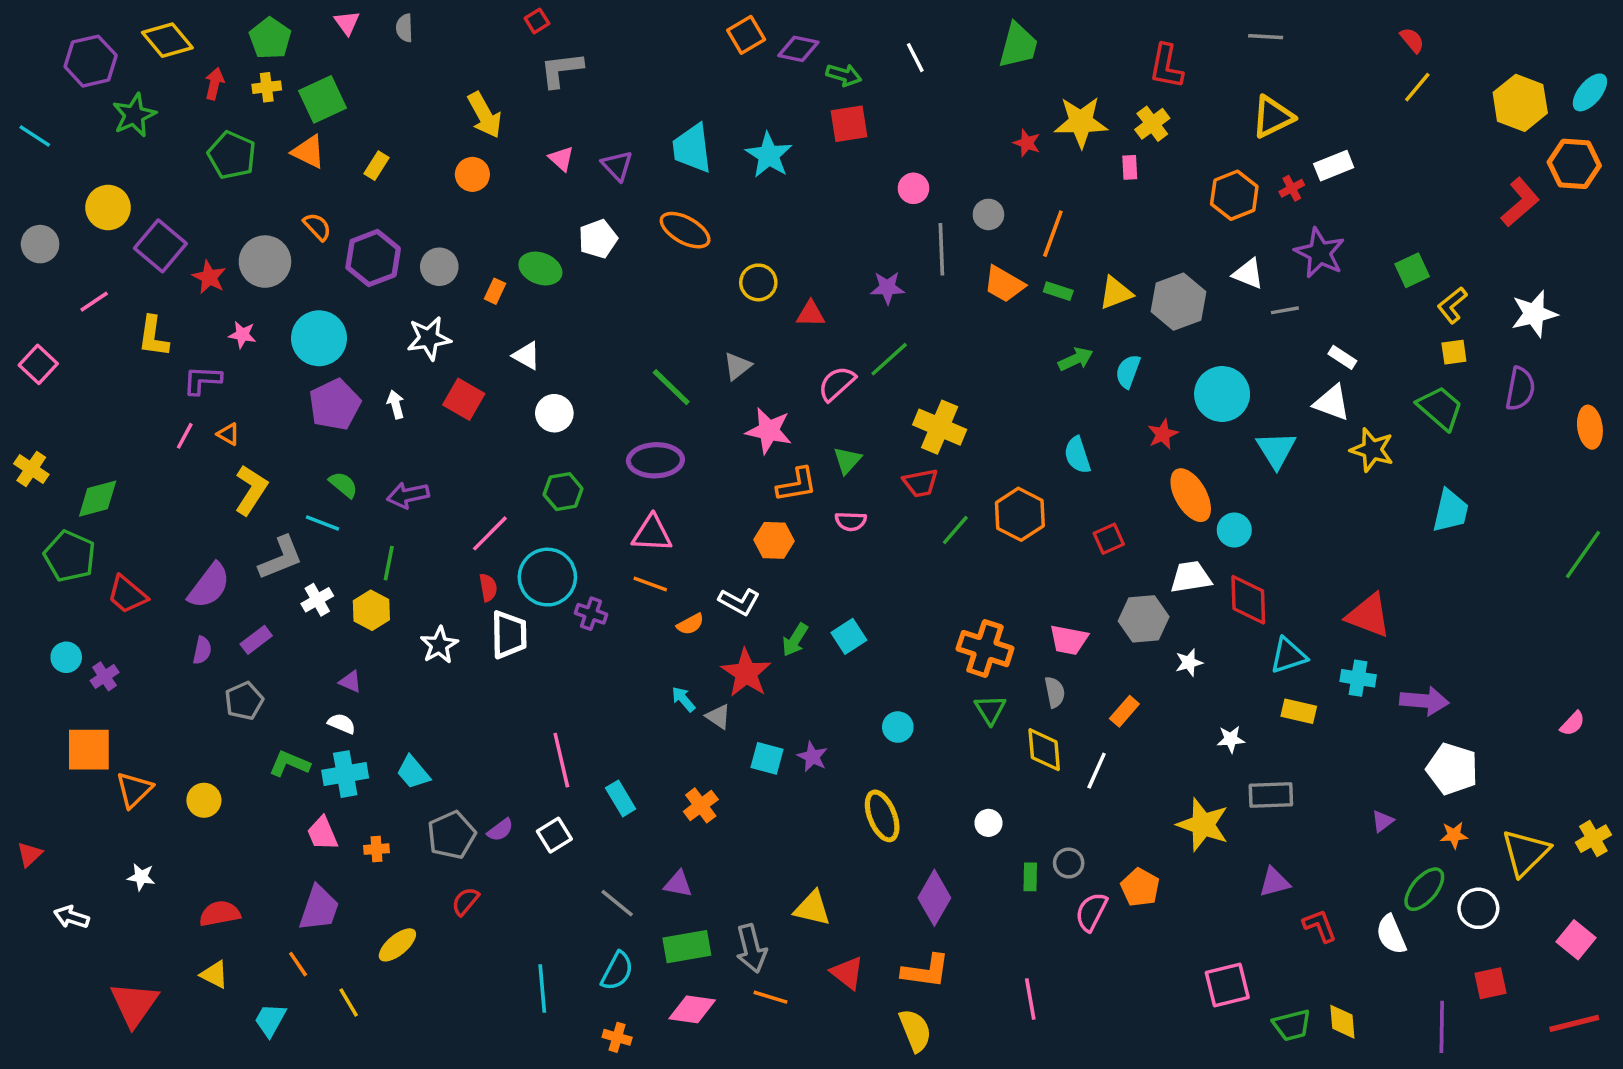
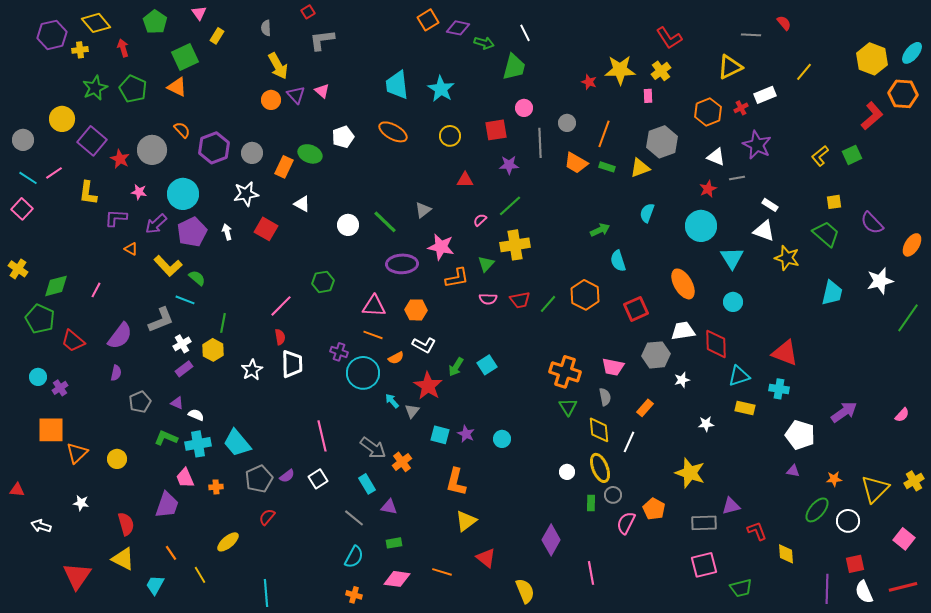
gray semicircle: (404, 28) -> (266, 28), moved
gray line: (1266, 37) -> (751, 35), moved
red semicircle: (1412, 40) -> (784, 23), moved
green trapezoid: (1018, 45) -> (514, 67), moved
red L-shape: (1166, 66) -> (669, 38), turned -44
red arrow: (214, 84) -> (123, 48), turned -30
yellow cross: (267, 87) -> (80, 50), moved
yellow line: (1417, 87) -> (804, 72), moved
green star: (134, 115) -> (95, 88), moved
red square: (849, 124) -> (496, 130), moved
cyan line: (35, 136) -> (28, 178), moved
yellow rectangle: (377, 166) -> (217, 36), moved
purple triangle: (617, 166) -> (296, 95), moved
green square: (1412, 270) -> (852, 155), moved
yellow circle: (758, 282) -> (450, 136), moved
orange rectangle: (495, 291) -> (284, 167), size x1.5
gray hexagon: (1178, 302) -> (662, 142), moved
yellow L-shape: (1452, 305) -> (820, 156), moved
white star: (1534, 314) -> (880, 281), moved
green arrow: (1076, 359) -> (600, 230), moved
pink semicircle: (837, 384) -> (480, 220), size x0.6
purple semicircle: (1520, 389) -> (872, 223), turned 125
white circle: (554, 413) -> (348, 225), moved
yellow cross: (940, 427) -> (515, 245), moved, turned -32
orange ellipse: (1590, 427) -> (912, 245), turned 40
red star: (1163, 434) -> (708, 189), moved
pink line: (185, 436) -> (96, 290), moved
purple ellipse: (655, 460) -> (402, 264), moved
red trapezoid: (920, 483) -> (520, 300), moved
yellow L-shape: (251, 490) -> (168, 266), moved, turned 104
purple arrow: (408, 495) -> (156, 224), moved, turned -30
cyan circle: (1234, 530) -> (733, 302), moved
red square: (1109, 539) -> (636, 309), size x1.4
orange hexagon: (774, 540) -> (416, 310), moved
cyan circle: (547, 577) -> (363, 373), moved
purple rectangle: (256, 640) -> (184, 369), moved
purple triangle: (350, 682) -> (177, 403), moved
purple arrow: (1424, 701) -> (844, 412), moved, turned -40
gray triangle: (718, 717) -> (412, 411), turned 35
cyan circle: (898, 727) -> (502, 439), moved
white pentagon: (1452, 769) -> (800, 435), moved
cyan trapezoid: (413, 772) -> (237, 443), size x1.4
gray rectangle: (1271, 795) -> (704, 523), moved
cyan rectangle: (621, 798) -> (367, 484), moved
yellow ellipse: (882, 816) -> (600, 468), moved
purple triangle: (1382, 821) -> (793, 471), turned 48
red triangle: (30, 854) -> (17, 490), turned 49
purple diamond: (934, 898) -> (551, 540), moved
purple trapezoid: (319, 908) -> (167, 505), moved
yellow triangle: (812, 908) -> (466, 521), turned -50
red semicircle: (220, 914) -> (126, 524), turned 85
white semicircle: (1391, 934) -> (864, 592), moved
green rectangle: (687, 947) -> (394, 543), size x0.6
gray arrow: (751, 948) -> (373, 448), moved, turned -40
orange L-shape: (926, 971) -> (456, 482), moved, turned 96
yellow triangle: (214, 975) -> (123, 559), size x1.4
cyan line: (542, 989) -> (266, 593), moved
yellow diamond: (1342, 1022) -> (786, 554), moved

